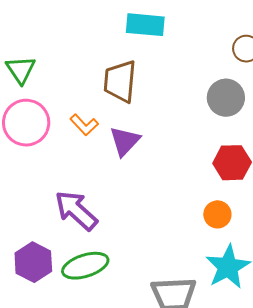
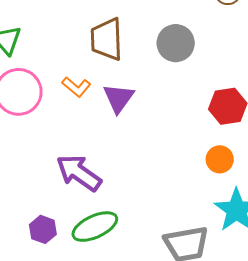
gray circle: (226, 98) -> (176, 43), moved
purple hexagon: (33, 262) -> (43, 229), size x0.7

